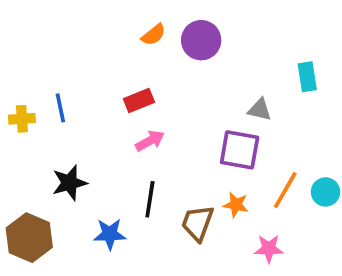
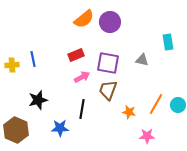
orange semicircle: (154, 35) -> (84, 19), size x1.5
purple square: (240, 150) -> (108, 63), moved
brown trapezoid: (197, 223) -> (108, 90), moved

